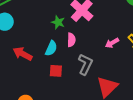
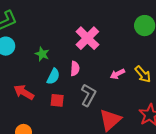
green star: (58, 22) -> (42, 54), moved
red arrow: (23, 54) -> (24, 92), moved

